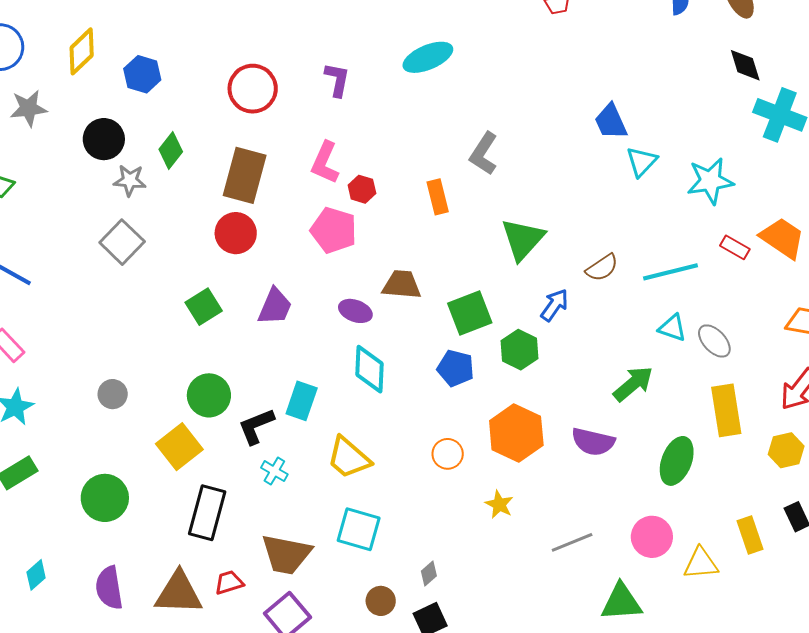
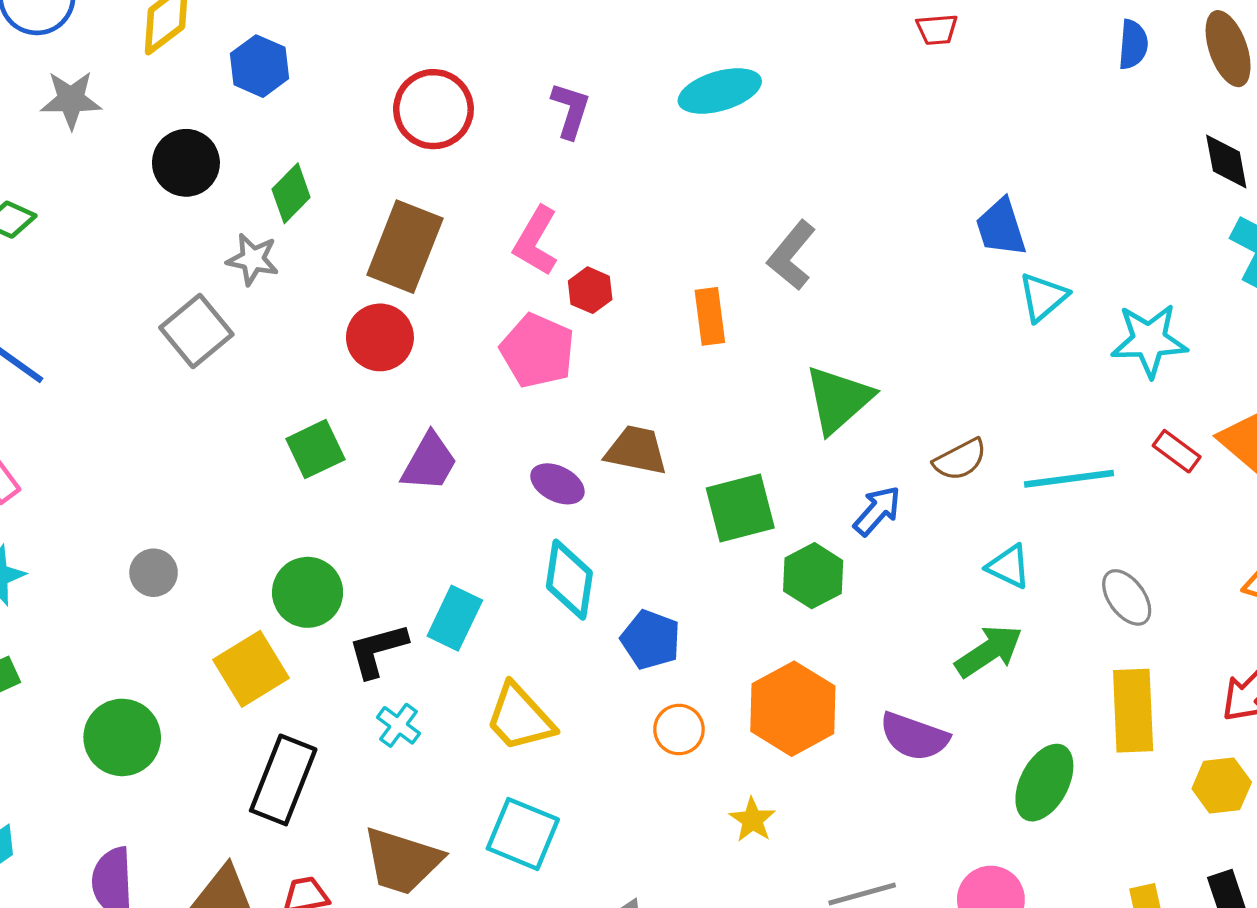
gray star: (130, 180) -> (253, 259), moved
cyan triangle: (672, 328) -> (1009, 566), moved
blue pentagon: (456, 368) -> (651, 640), moved

